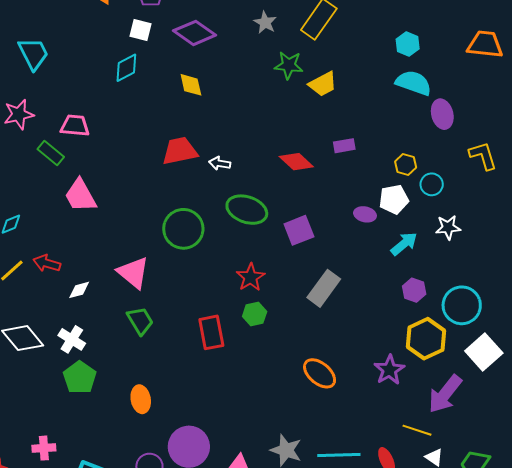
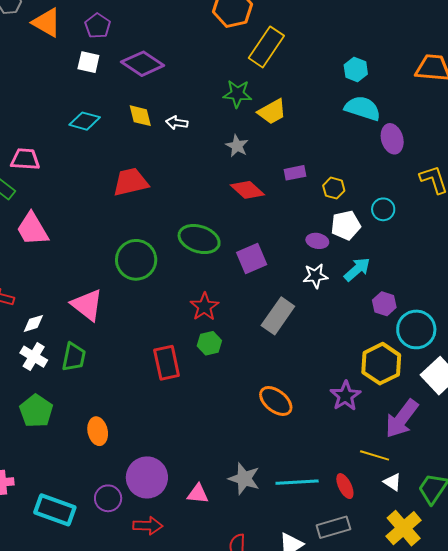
gray star: (265, 22) -> (237, 146), moved
cyan diamond: (126, 68) -> (85, 121), moved, turned 44
white arrow: (220, 163) -> (177, 123), moved
yellow hexagon: (406, 164) -> (334, 188), moved
white star: (448, 227) -> (315, 276), moved
purple hexagon: (414, 290) -> (384, 304), moved
green trapezoid: (140, 321) -> (74, 357), moved, turned 44
white cross: (72, 339) -> (34, 357), moved

